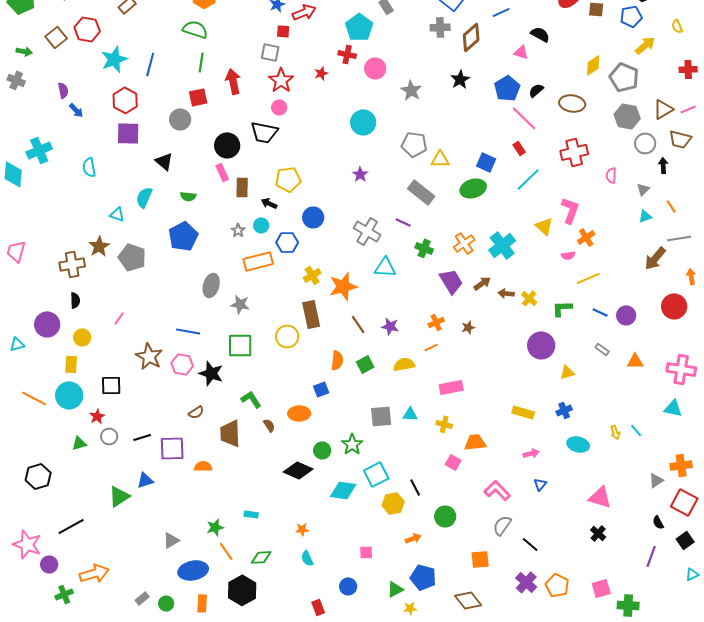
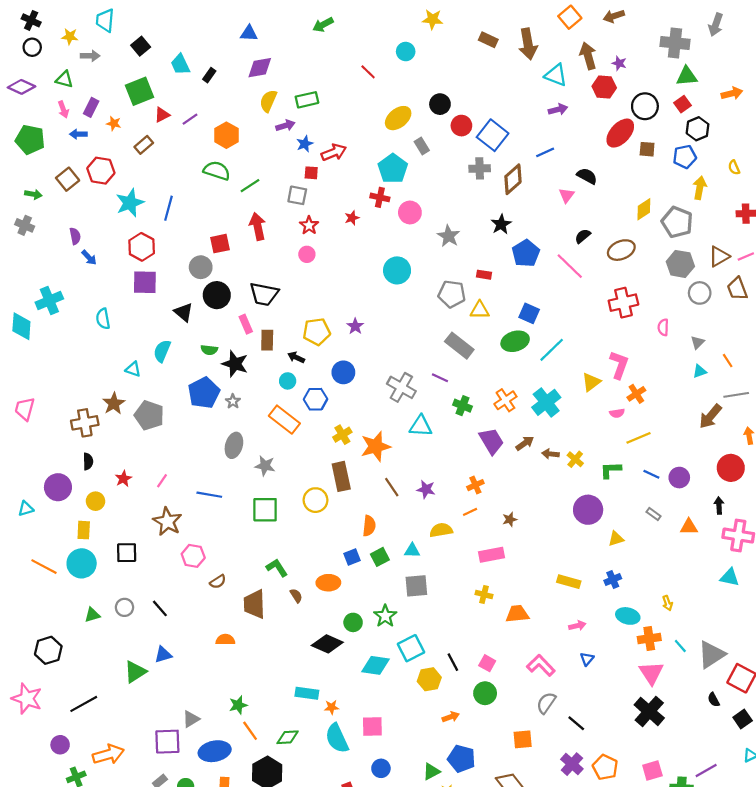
yellow arrow: (645, 45) -> (700, 188), turned -40
pink triangle: (521, 52) -> (567, 195), turned 49
green line: (201, 62) -> (250, 186), moved, turned 48
red star: (281, 80) -> (309, 225), size x0.7
blue pentagon: (507, 88) -> (526, 253), moved
brown ellipse: (572, 103) -> (621, 250), turned -30
black trapezoid: (264, 132) -> (264, 294), moved
brown trapezoid: (680, 139) -> (737, 289), turned 55
black circle: (227, 145) -> (217, 295), moved
red rectangle: (519, 148) -> (484, 275), moved, turned -48
black arrow: (663, 165) -> (719, 505), moved
purple star: (360, 174) -> (355, 326), moved
cyan line: (528, 179) -> (552, 350), moved
yellow triangle: (544, 226) -> (591, 382), turned 42
gray star: (238, 230) -> (233, 401), moved
orange rectangle: (258, 261) -> (284, 420), turned 52
pink line: (119, 318) -> (162, 481), moved
brown star: (468, 327) -> (510, 519), moved
pink hexagon: (182, 364) -> (193, 556), moved
green square: (365, 364) -> (380, 557), moved
black star: (211, 373) -> (235, 364), moved
cyan triangle: (410, 414) -> (412, 551), moved
red star: (97, 416) -> (123, 479), moved
cyan line: (636, 430) -> (680, 646), moved
black line: (142, 437) -> (160, 608), turned 66
purple square: (172, 448) -> (167, 742), moved
pink square: (453, 462) -> (487, 663), moved
orange cross: (681, 465) -> (649, 638), moved
gray triangle: (656, 480) -> (711, 655), size x1.8
pink triangle: (600, 497) -> (651, 673), turned 40
cyan rectangle: (251, 514) -> (307, 693), moved, size x1.5
black cross: (598, 533) -> (649, 711), size x1.8
pink star: (27, 544) -> (27, 699), moved
pink square: (366, 552) -> (372, 726), moved, size x1.5
purple line: (651, 556) -> (706, 770), moved, turned 40
cyan semicircle: (307, 558) -> (337, 738), size x1.8

